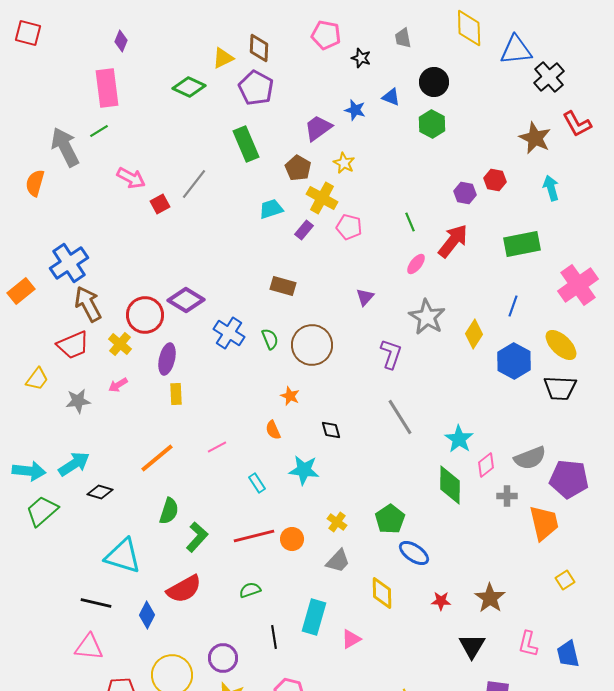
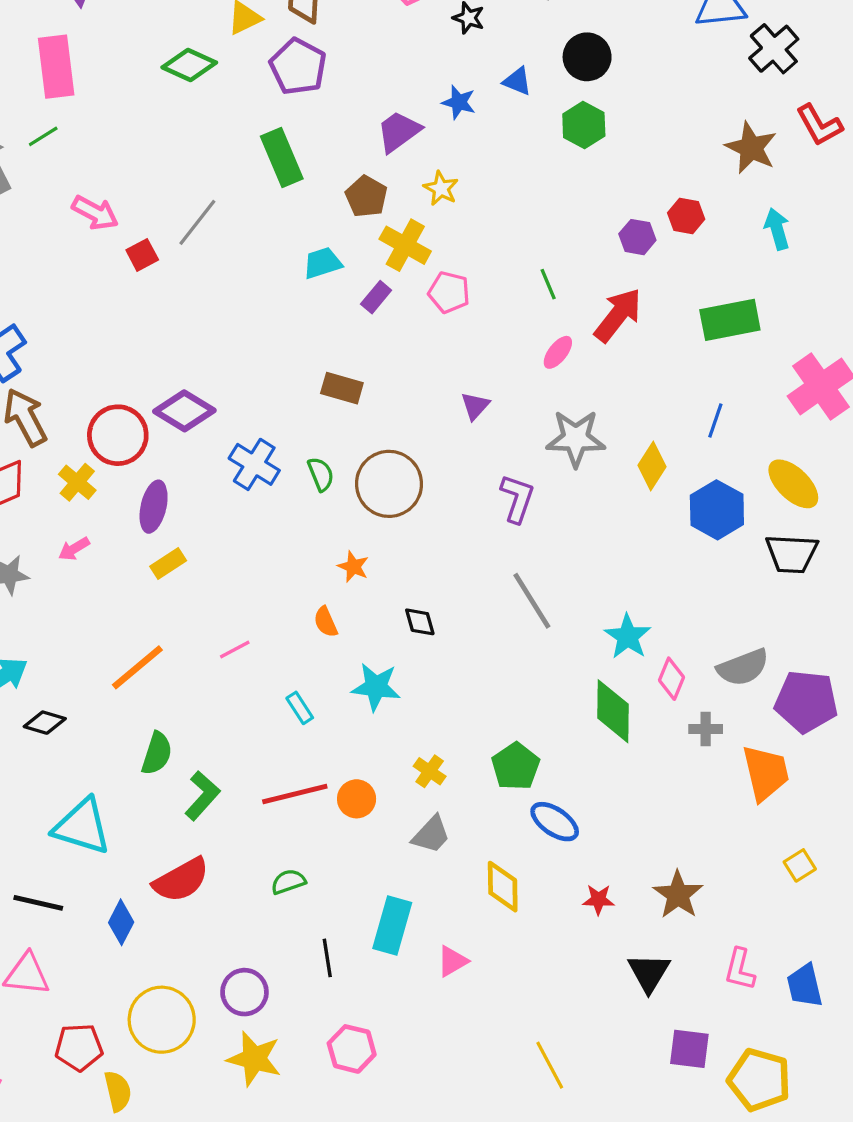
gray star: (427, 317) -> (576, 438), turned -30
yellow rectangle: (176, 394) -> (168, 563), turned 60
pink diamond: (486, 465) -> (672, 679), turned -30

